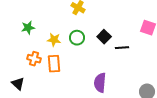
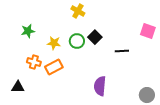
black square: (104, 37) -> (95, 37), moved
orange rectangle: (54, 64) -> (54, 67), turned 66
black triangle: (18, 84) -> (18, 87), turned -40

